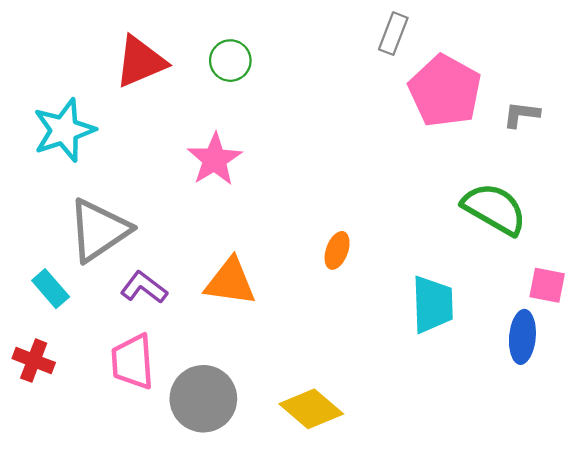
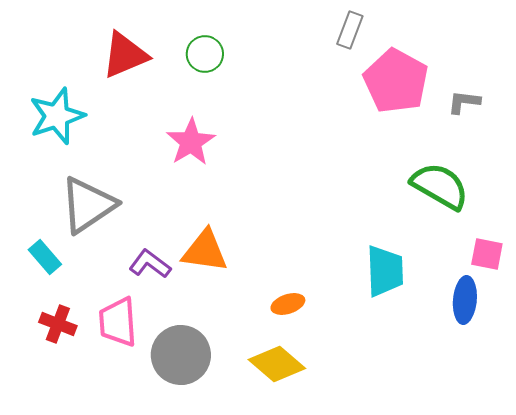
orange ellipse: (337, 250) -> (288, 304), moved, turned 52
purple L-shape: (144, 287) -> (150, 264), moved
red cross: (34, 361) -> (58, 324), moved

